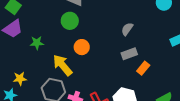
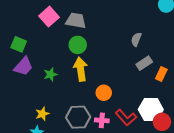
orange circle: (82, 47) -> (104, 93), moved
yellow arrow: (63, 65) -> (81, 69), moved, turned 45

